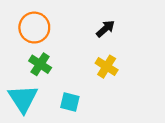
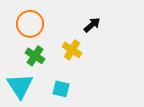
yellow cross: (107, 67) -> (72, 50), moved

